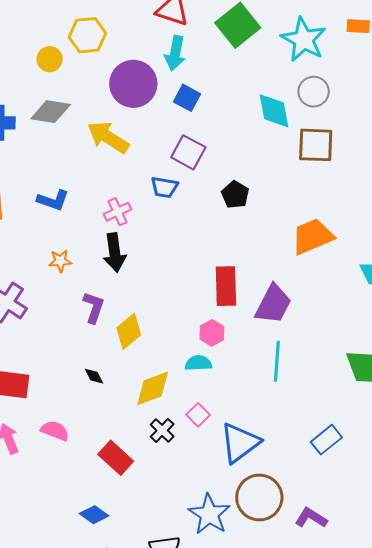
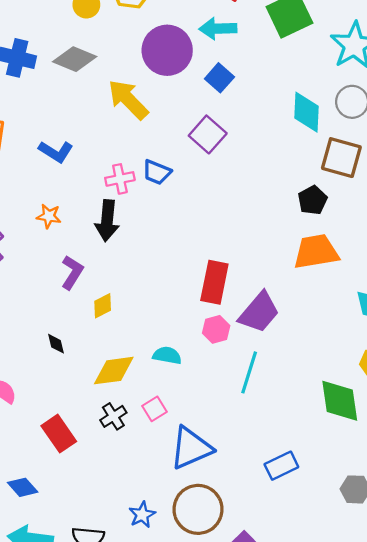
cyan arrow: (175, 53) -> (218, 29), turned 64
blue trapezoid: (164, 187) -> (157, 172), moved
black pentagon: (235, 195) -> (313, 200), moved
yellow diamond: (129, 331) -> (103, 306), size x0.7
pink hexagon: (212, 333) -> (216, 329), moved
blue star: (209, 514) -> (142, 515), size x0.6

